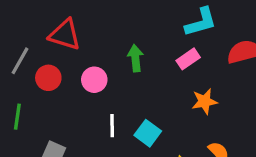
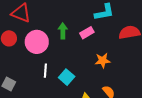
pink rectangle: (188, 59) -> (87, 33), moved
pink circle: (94, 80) -> (37, 42), size x1.5

